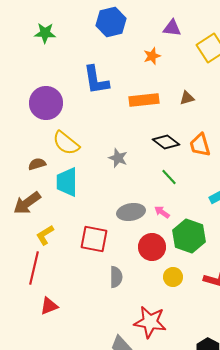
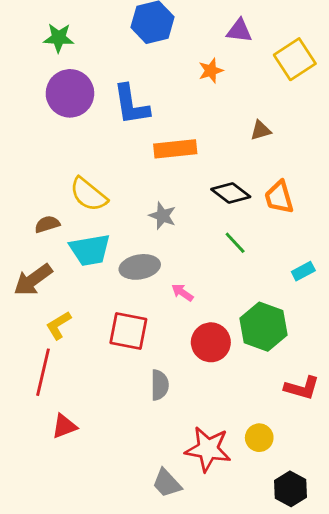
orange rectangle: (144, 100) -> (175, 149), moved
purple circle: (46, 103) -> (70, 93), moved
cyan trapezoid: (67, 182) -> (90, 250), turned -100
gray ellipse: (131, 212) -> (140, 267), moved
pink arrow: (162, 212) -> (182, 293), moved
yellow circle: (173, 277) -> (259, 438), moved

